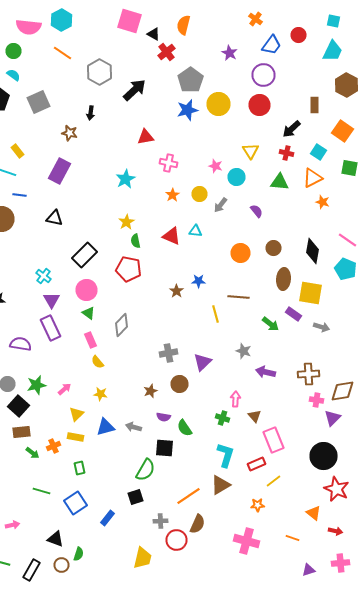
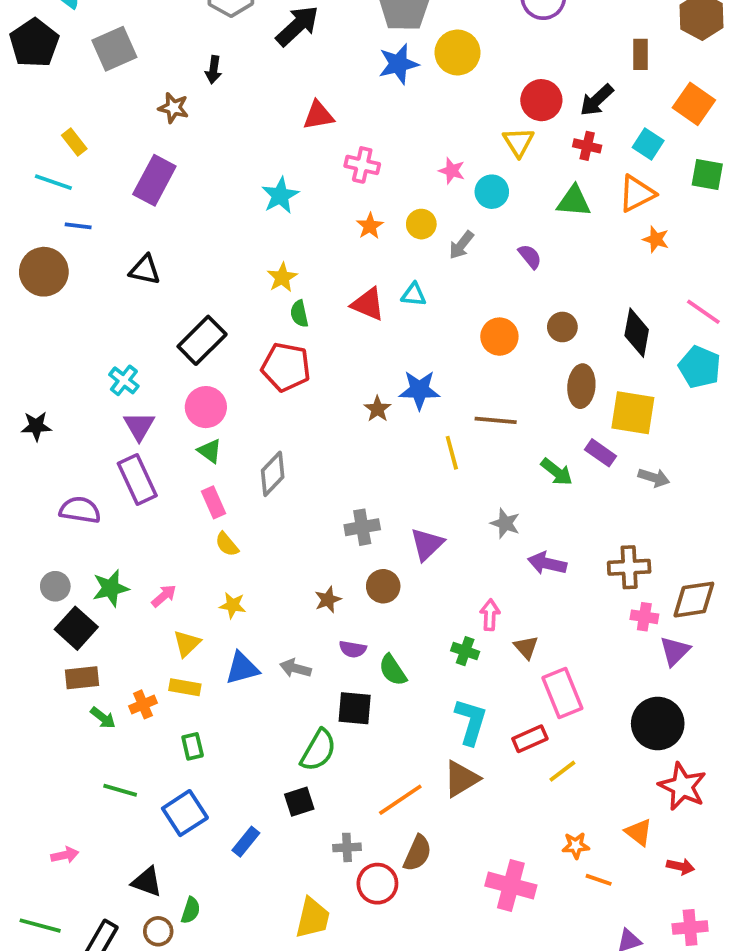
red circle: (260, 105) -> (541, 100), moved
blue star: (198, 281) -> (419, 390), size x1.5
orange star: (258, 505) -> (576, 846), moved

